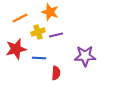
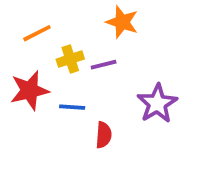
orange star: (50, 12) -> (122, 22), moved
purple star: (85, 56) -> (157, 103), turned -30

